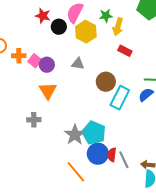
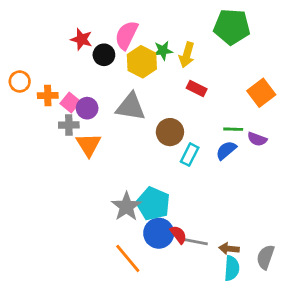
green star: (106, 16) -> (163, 51), moved
gray triangle: (78, 64) -> (131, 107), size x1.6
cyan rectangle: (120, 98) -> (190, 155), size x0.7
gray cross: (34, 120) -> (69, 125), moved
red semicircle: (112, 155) -> (178, 235), turned 136
gray line: (124, 160) -> (195, 242), turned -54

